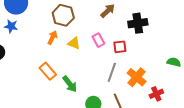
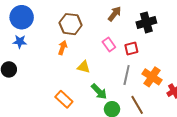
yellow triangle: (74, 43) -> (84, 67), moved
orange rectangle: (48, 71) -> (64, 99), moved
green arrow: (70, 84) -> (99, 92), moved

